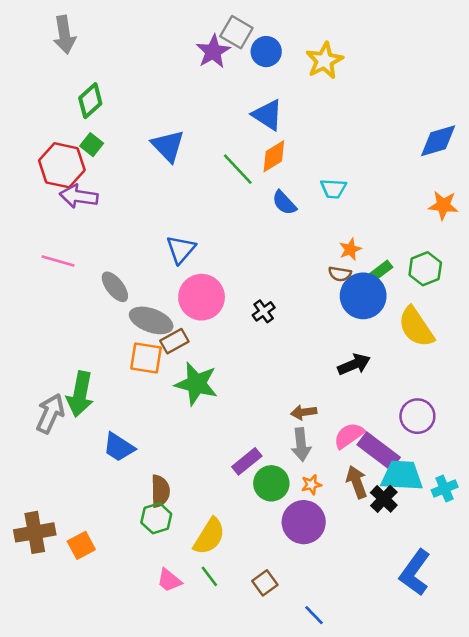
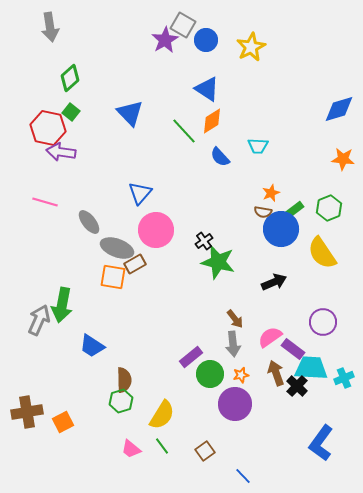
green star: (196, 384) -> (218, 262), moved
brown arrow: (304, 412) -> (235, 319), turned -120
purple rectangle: (379, 451) -> (293, 349), size x0.7

